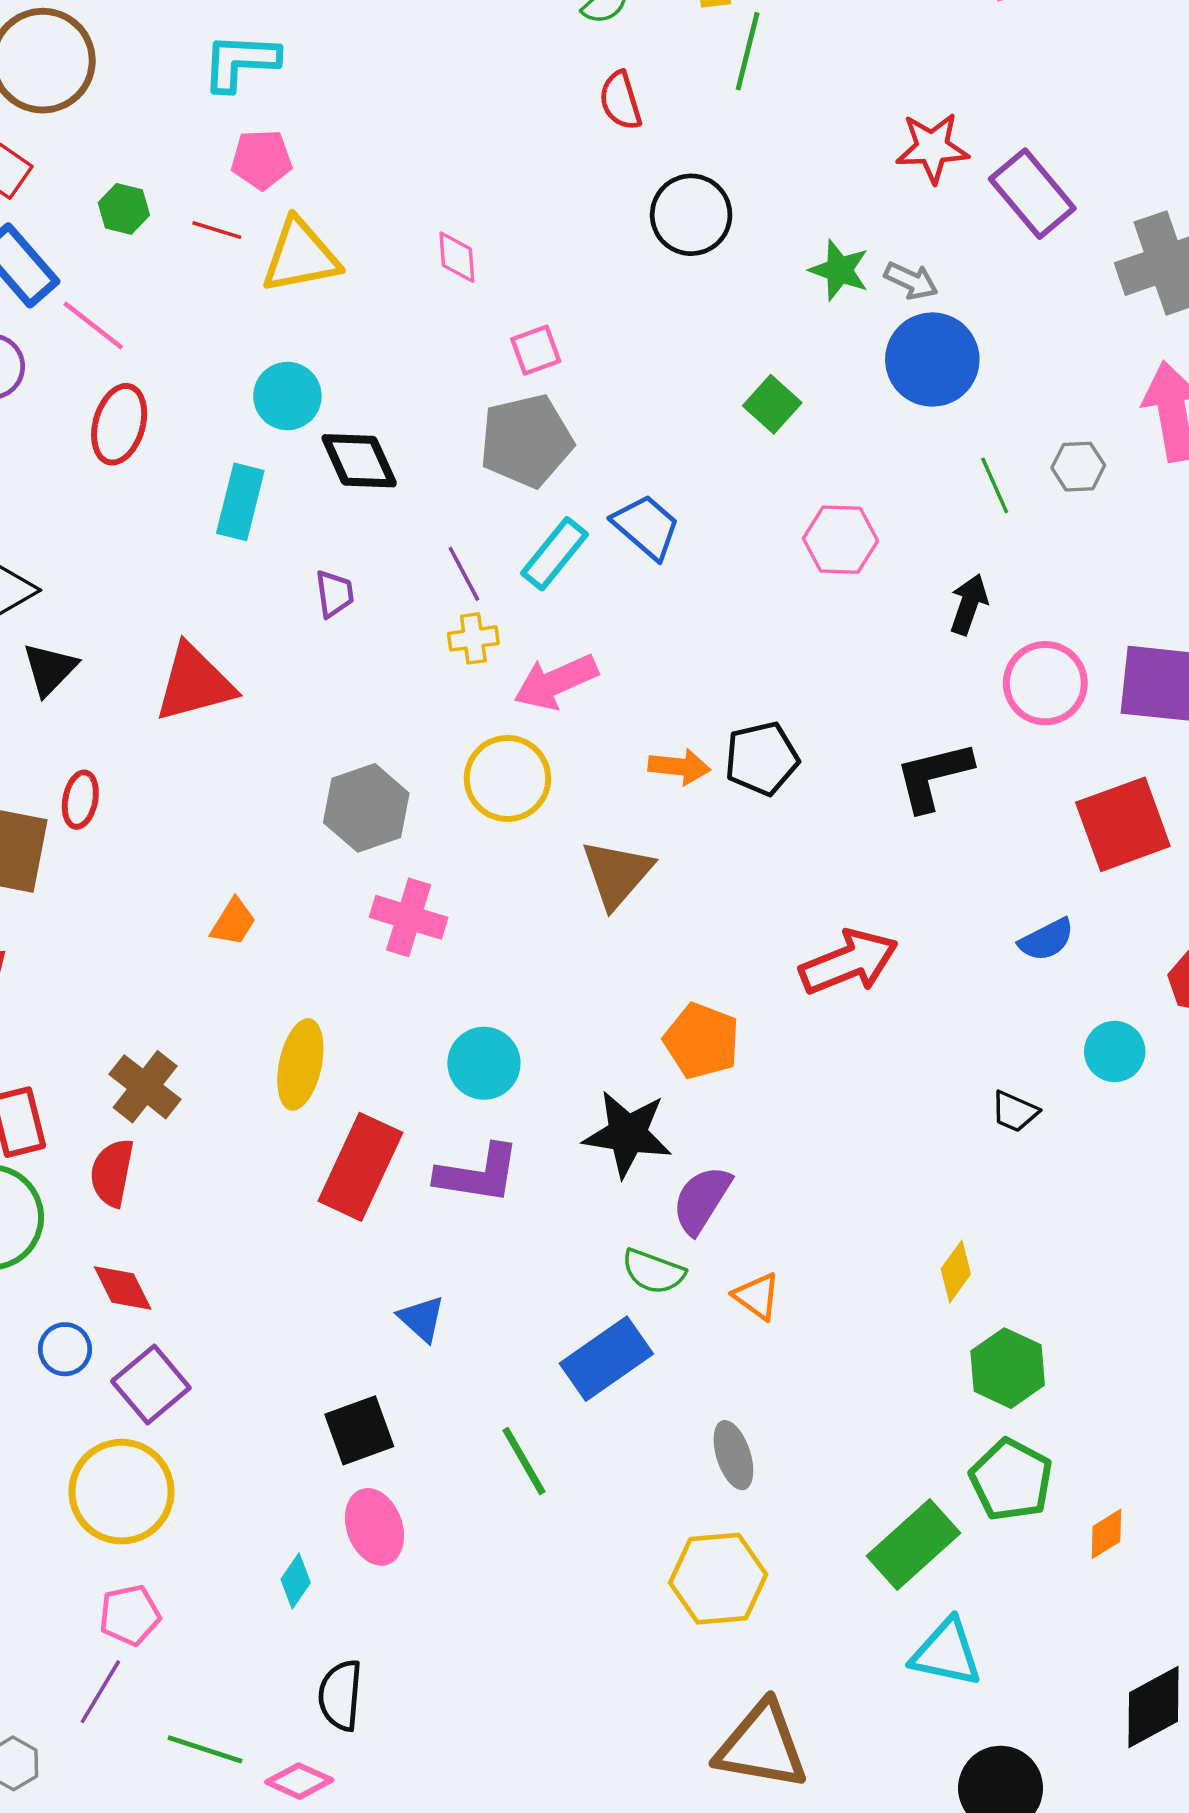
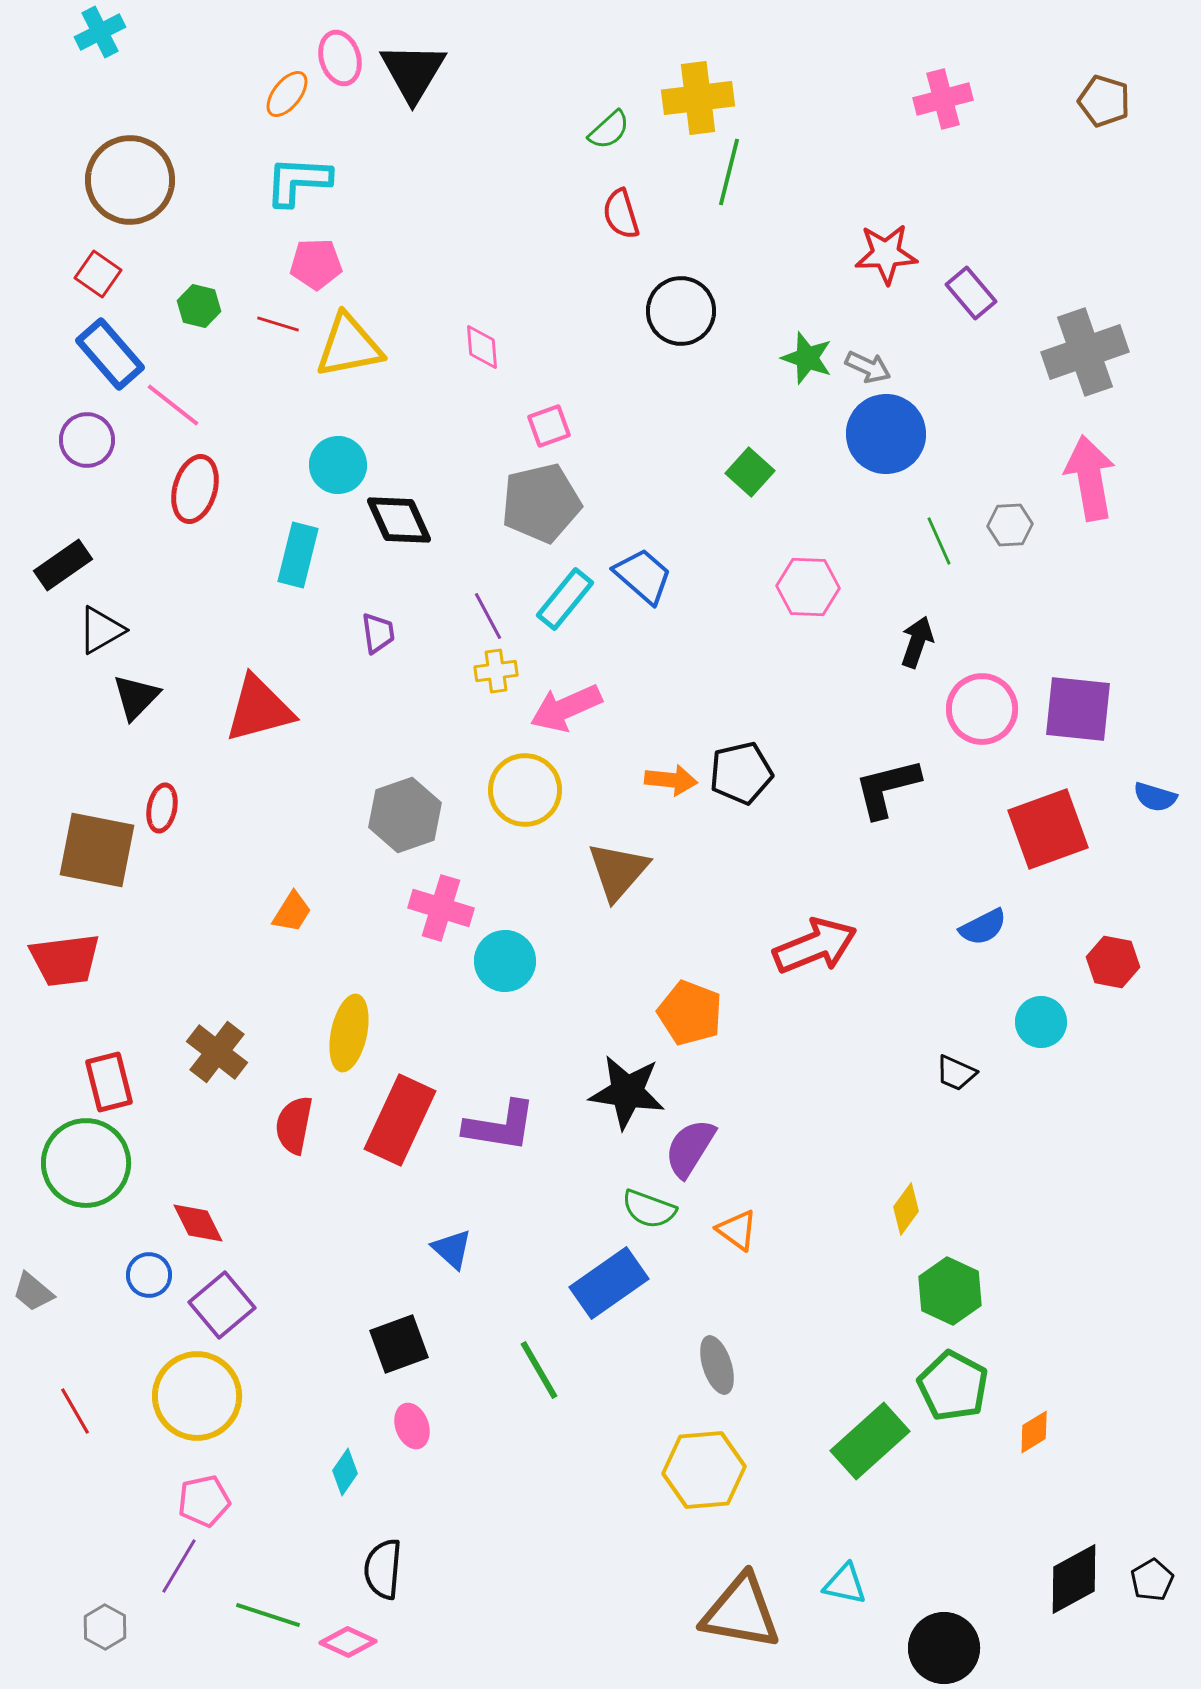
purple rectangle: (1032, 194) -> (971, 293), size x0.7
cyan circle: (484, 1063) -> (505, 961), moved
red semicircle: (112, 1173) -> (294, 1125), moved
pink ellipse: (374, 1527) -> (412, 1426), size x0.7
cyan triangle: (946, 1653) -> (845, 1584), moved, size x0.7

